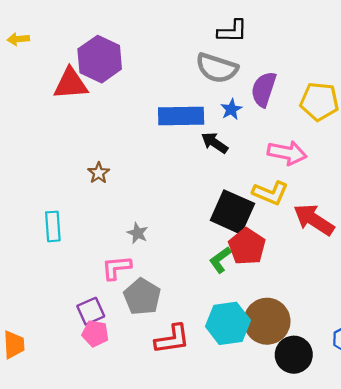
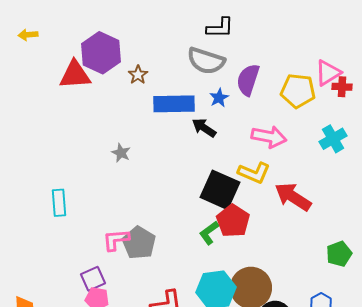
brown star: (99, 173) -> (138, 75), moved
gray star: (138, 233) -> (121, 153), moved
gray pentagon: (142, 297) -> (139, 243), moved

